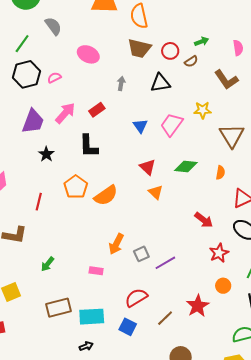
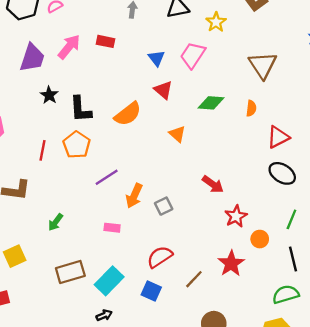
red rectangle: (97, 110) -> (105, 41), turned 49
yellow star: (203, 110) -> (216, 22), moved, turned -30
black L-shape: (89, 146) -> (81, 109), moved
red triangle: (148, 167) -> (163, 90), moved
orange pentagon: (76, 187) -> (77, 145), moved
orange semicircle: (106, 195) -> (128, 114), moved
red arrow: (204, 220) -> (213, 184), moved
red star: (219, 253) -> (236, 216), moved
purple line: (165, 263) -> (107, 177), moved
cyan rectangle: (92, 317) -> (109, 281), turned -40

